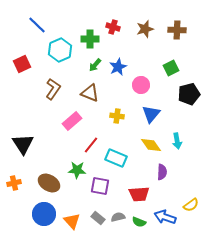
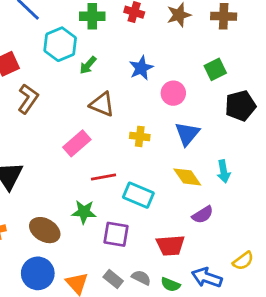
green cross: (90, 39) -> (92, 16), moved
green arrow: (95, 65) -> (88, 65), moved
brown L-shape: (53, 89) -> (28, 99), moved
red line: (91, 145) -> (103, 177), turned 42
purple semicircle: (162, 172) -> (203, 215), turned 56
gray semicircle: (118, 217) -> (141, 278), turned 40

